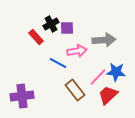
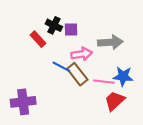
black cross: (51, 24) -> (54, 25), turned -35
pink line: (98, 77) -> (104, 82), turned 54
brown rectangle: (75, 90) -> (77, 74), moved

